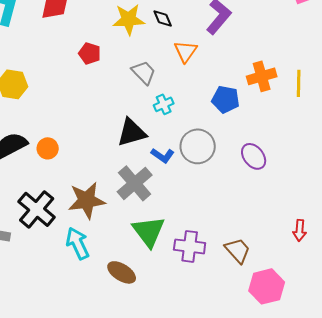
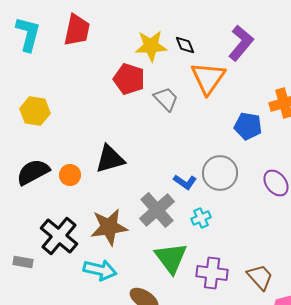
orange triangle: (186, 51) -> (208, 78), size x1.5
red pentagon: (90, 53) -> (129, 79), moved, size x1.4
cyan cross: (164, 104) -> (201, 218), moved
black triangle: (132, 132) -> (110, 159), moved
cyan arrow: (78, 243) -> (100, 270), turned 128

